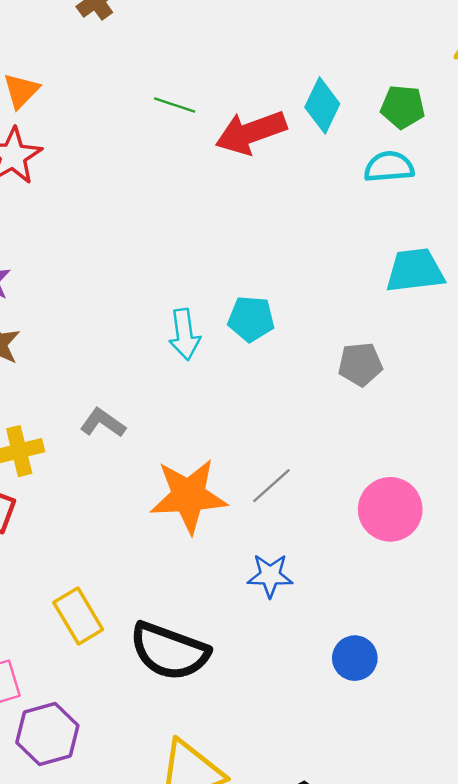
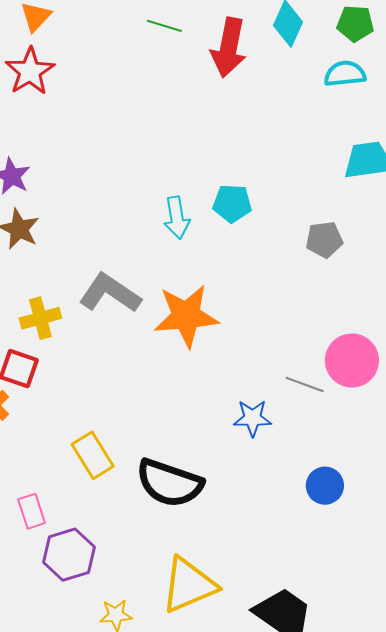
red arrow: (251, 133) -> (229, 48), turned -58
gray L-shape: (103, 423) -> (110, 293), size x1.6
gray line: (271, 486) -> (305, 384), moved, turned 63
orange star: (189, 496) -> (186, 316), moved

